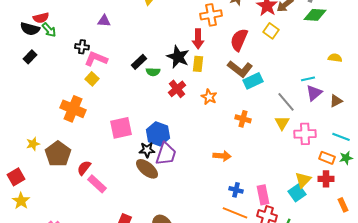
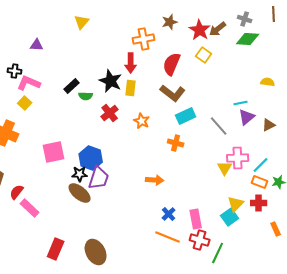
cyan rectangle: (253, 81) -> (186, 116), moved
yellow triangle: (282, 123) -> (225, 168), moved
cyan line: (341, 137) -> (261, 165), moved, turned -66
blue cross: (236, 190) -> (169, 214), turned 32

